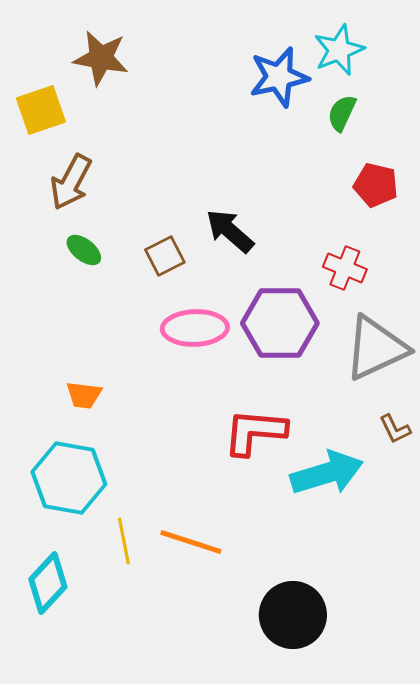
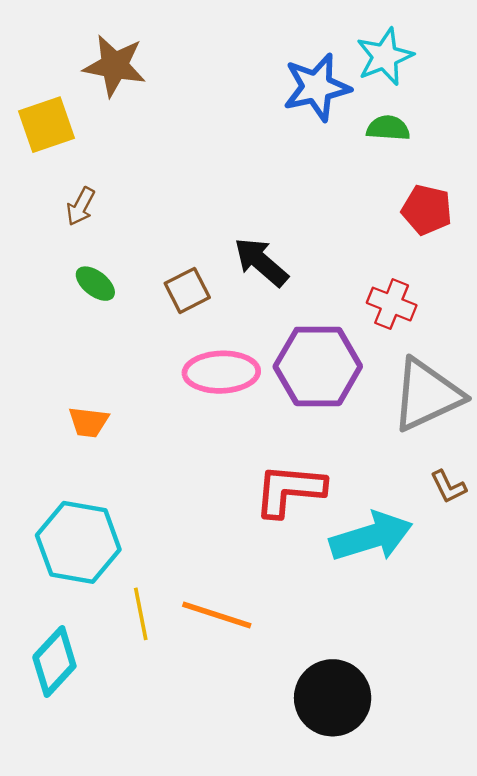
green semicircle: (342, 113) -> (388, 128), turned 69
brown arrow: (71, 182) -> (81, 206), size x0.6
orange trapezoid: (84, 395) -> (89, 422), moved

